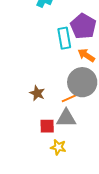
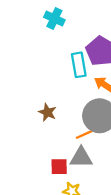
brown star: (37, 93) -> (47, 112), moved

